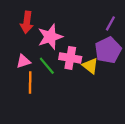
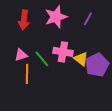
purple line: (110, 23) -> (88, 19), moved
pink star: (50, 37) -> (56, 17), moved
purple pentagon: (108, 50) -> (97, 65), moved

